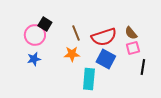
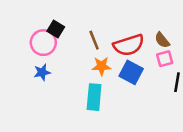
orange star: (72, 54) -> (102, 66), moved
cyan rectangle: (89, 79) -> (94, 97), moved

